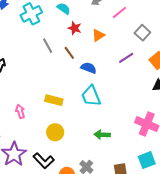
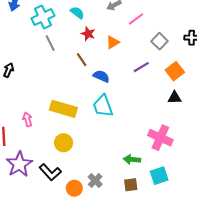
gray line: (48, 46) -> (50, 43), moved
yellow rectangle: (54, 100) -> (63, 109), size x1.4
green arrow: (102, 135) -> (132, 159), moved

